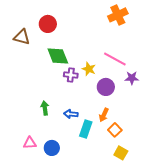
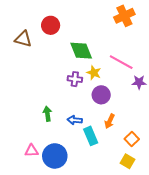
green diamond: (58, 56) -> (81, 51), moved
purple circle: (106, 87) -> (101, 95), moved
cyan rectangle: (86, 129) -> (91, 136), turned -42
orange square: (115, 130) -> (132, 139), moved
blue circle: (52, 148) -> (55, 156), size x1.5

